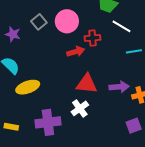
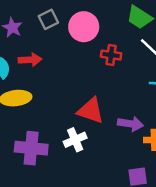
red arrow: (76, 52) -> (30, 60), moved

